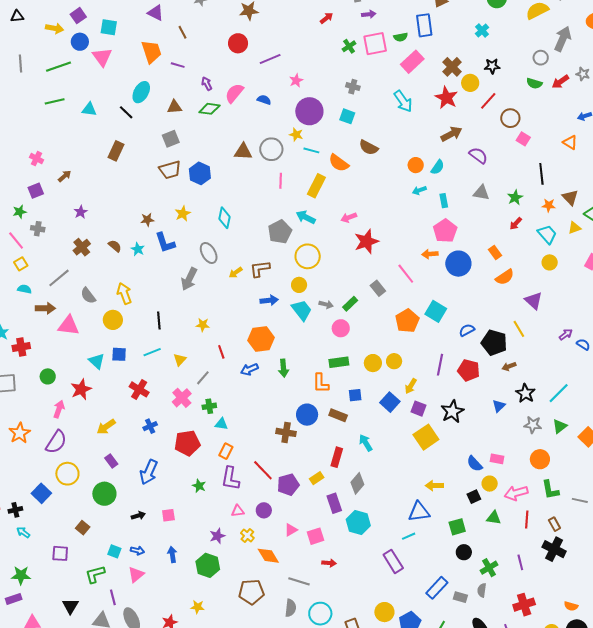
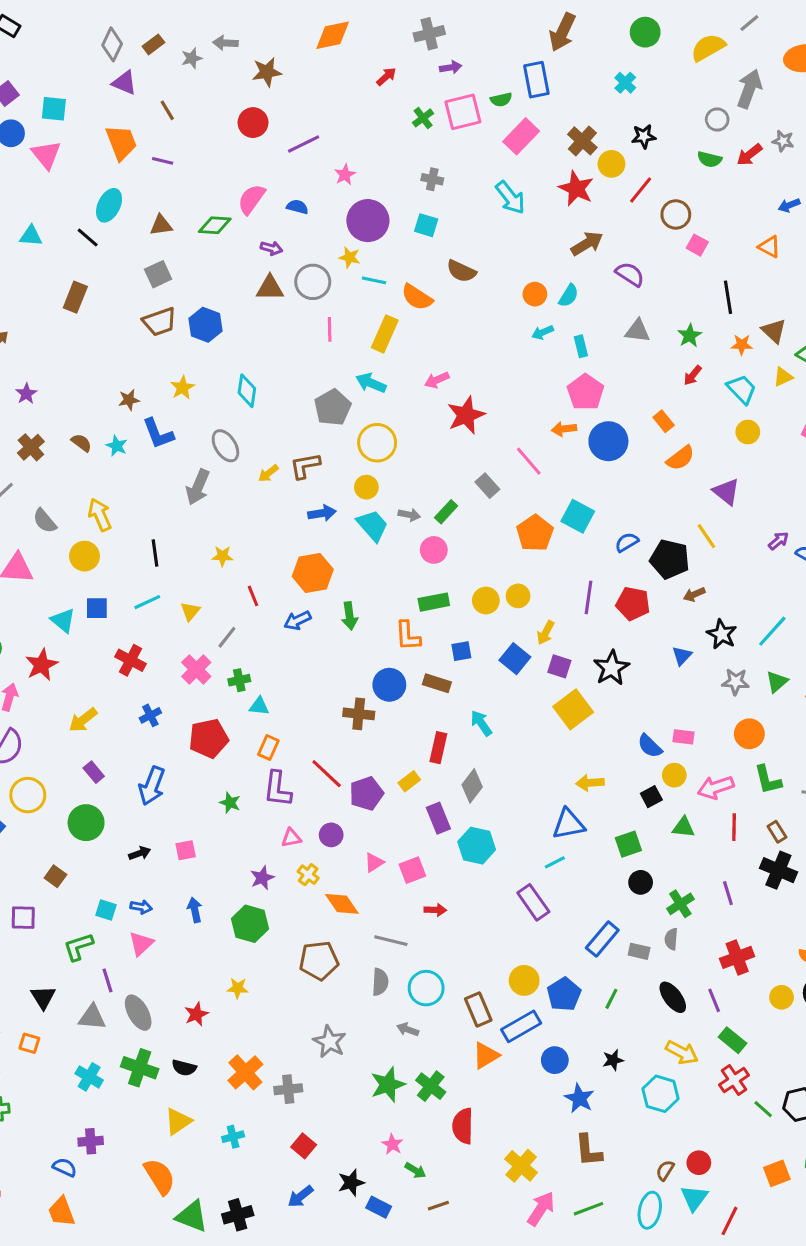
purple arrow: (207, 84) -> (271, 248), moved, turned 136

